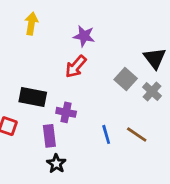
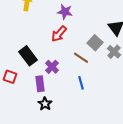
black rectangle: (33, 97) -> (28, 56), turned 42
purple cross: (66, 112) -> (52, 67), turned 32
brown line: (137, 134) -> (81, 58), moved

